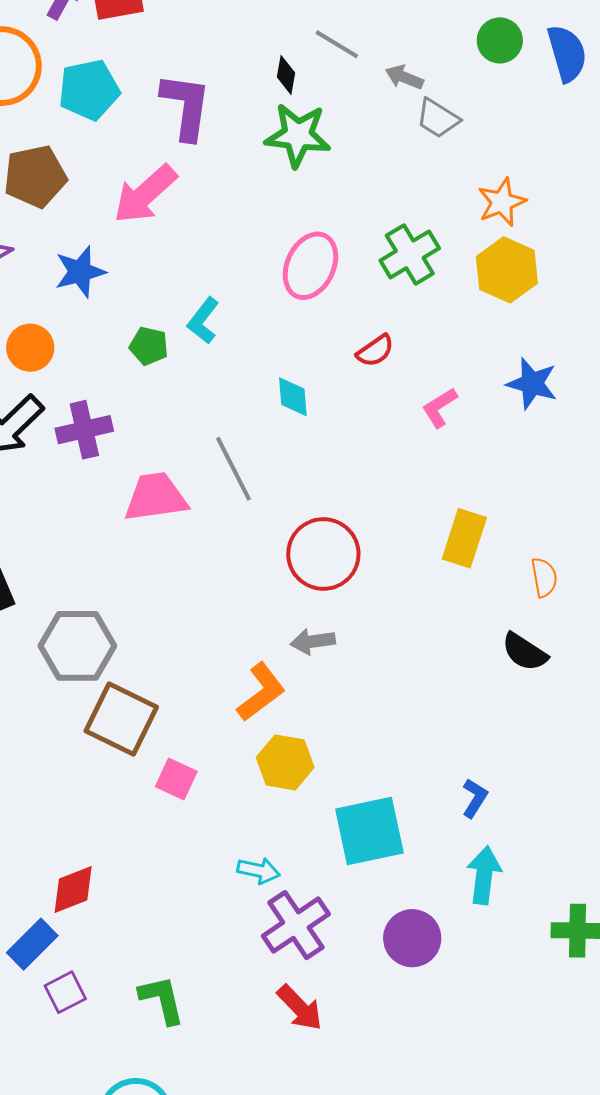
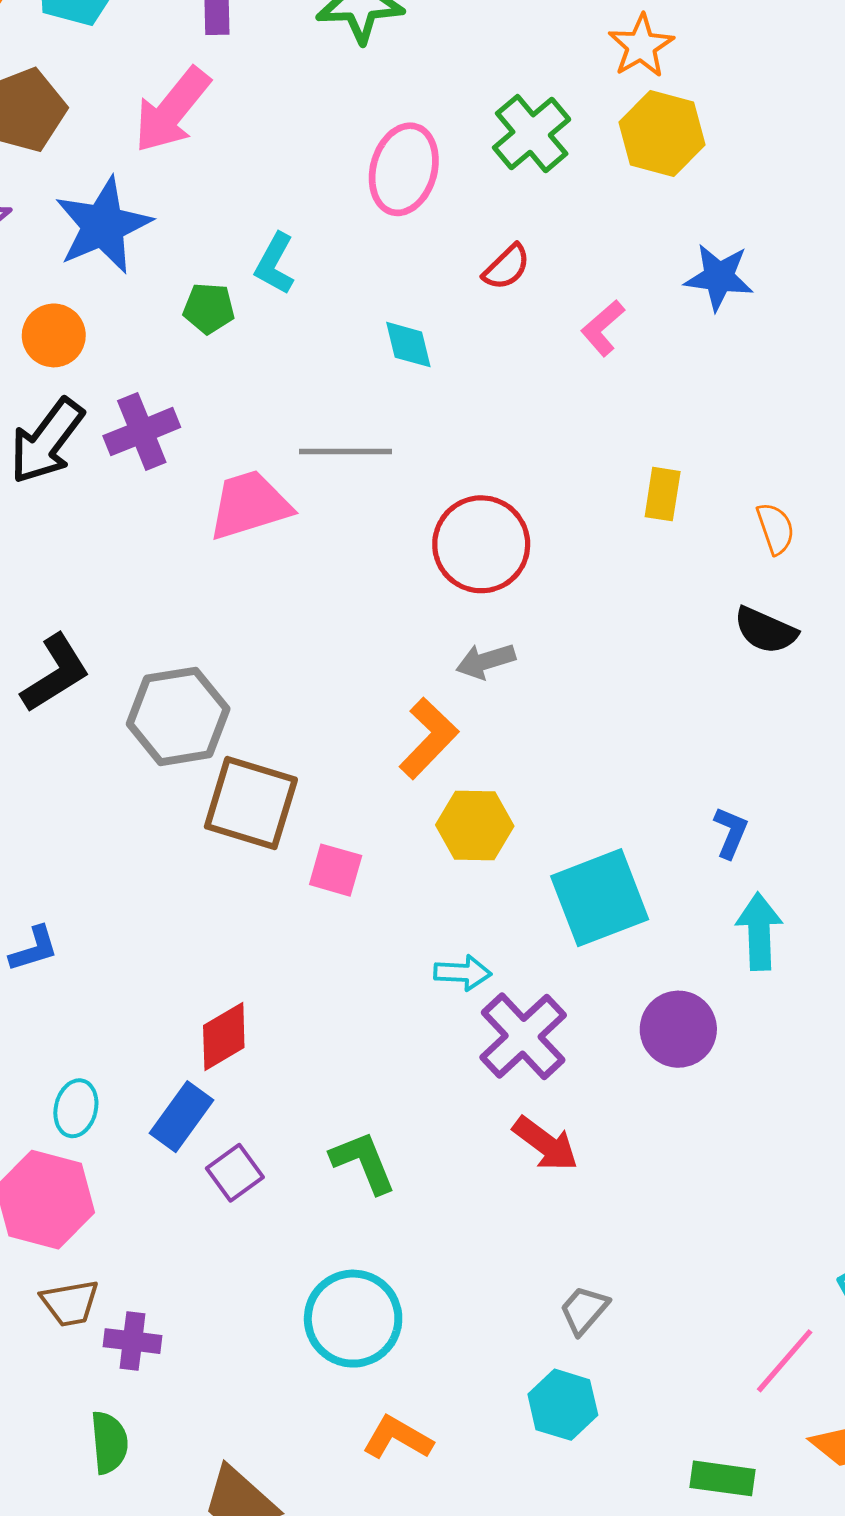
blue star: (80, 272) -> (103, 225), size x1.4
gray line: (233, 469) -> (346, 452), turned -54
yellow rectangle: (464, 538) -> (663, 494), size x0.7

